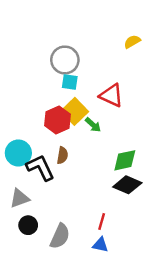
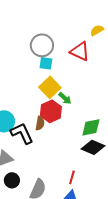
red triangle: (111, 95) -> (80, 51), moved
red hexagon: (58, 120) -> (51, 111), moved

